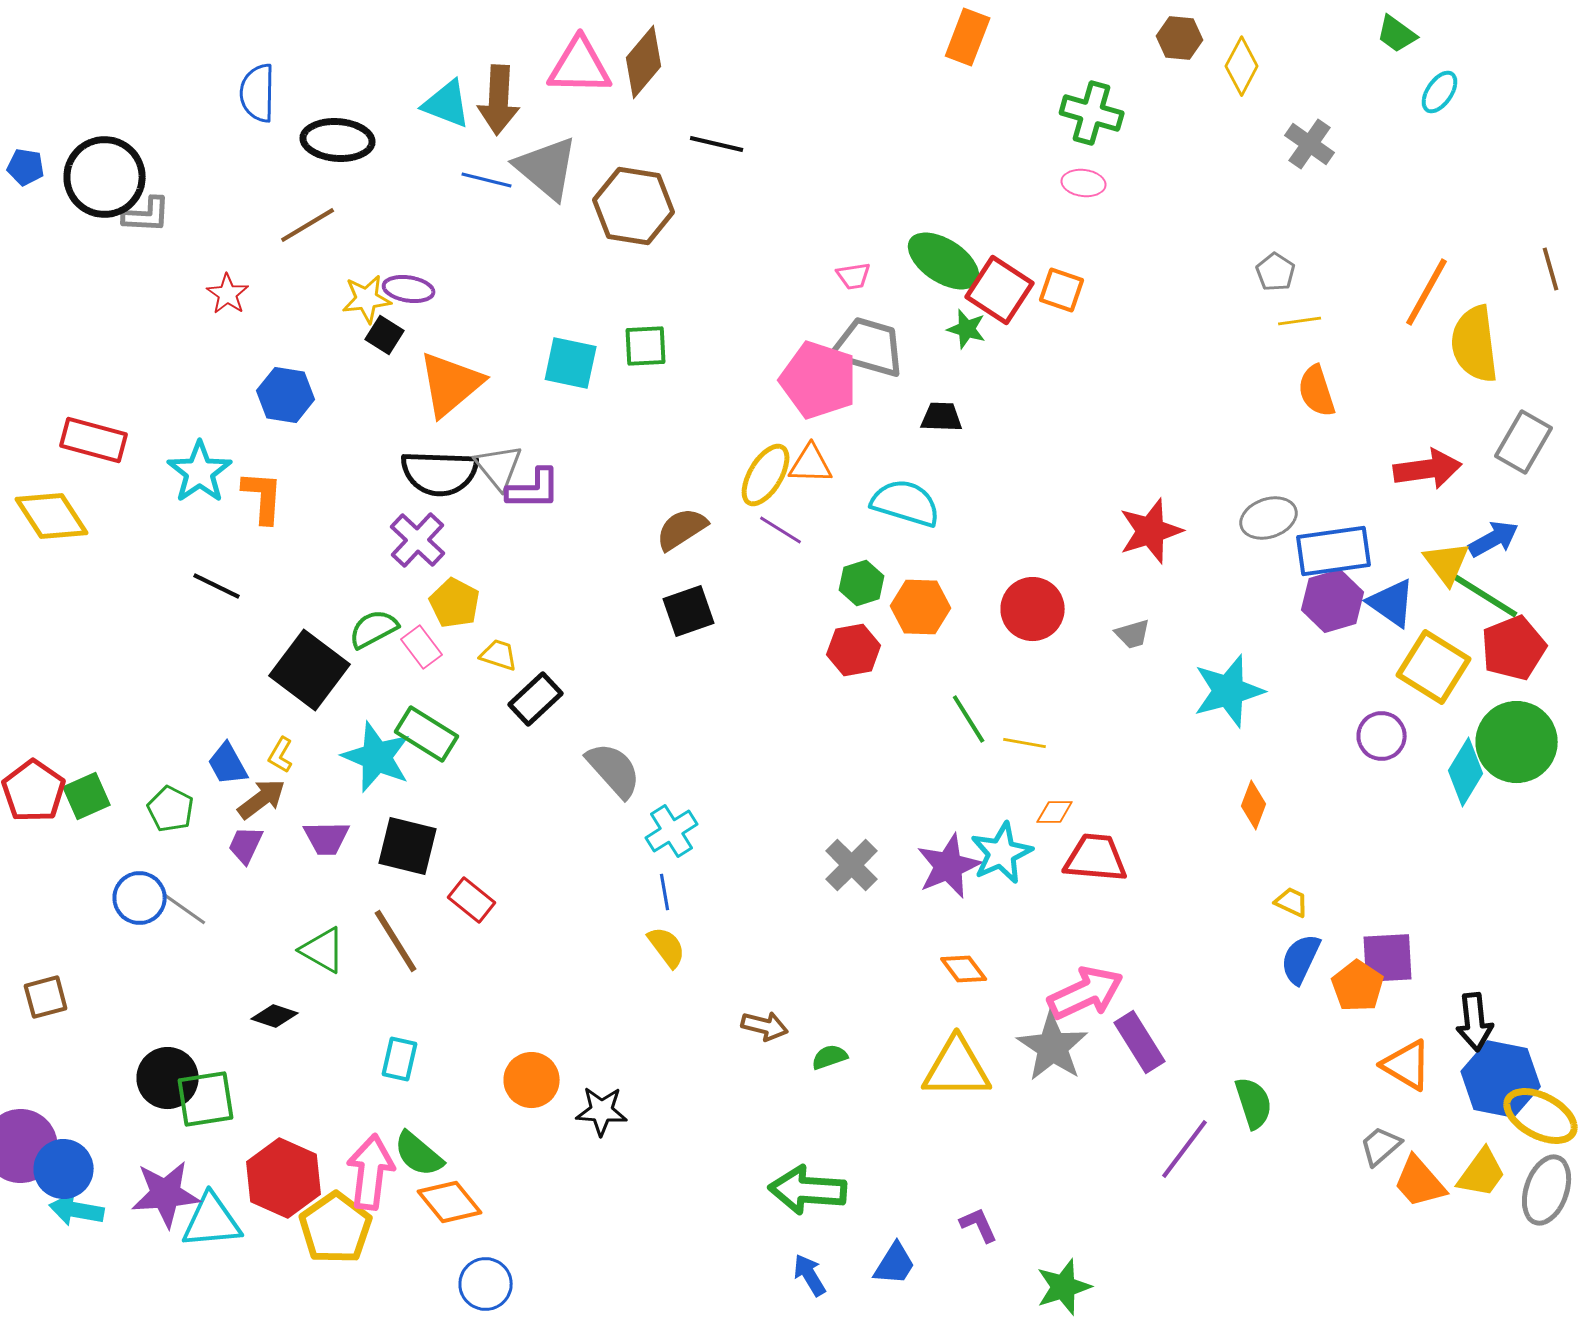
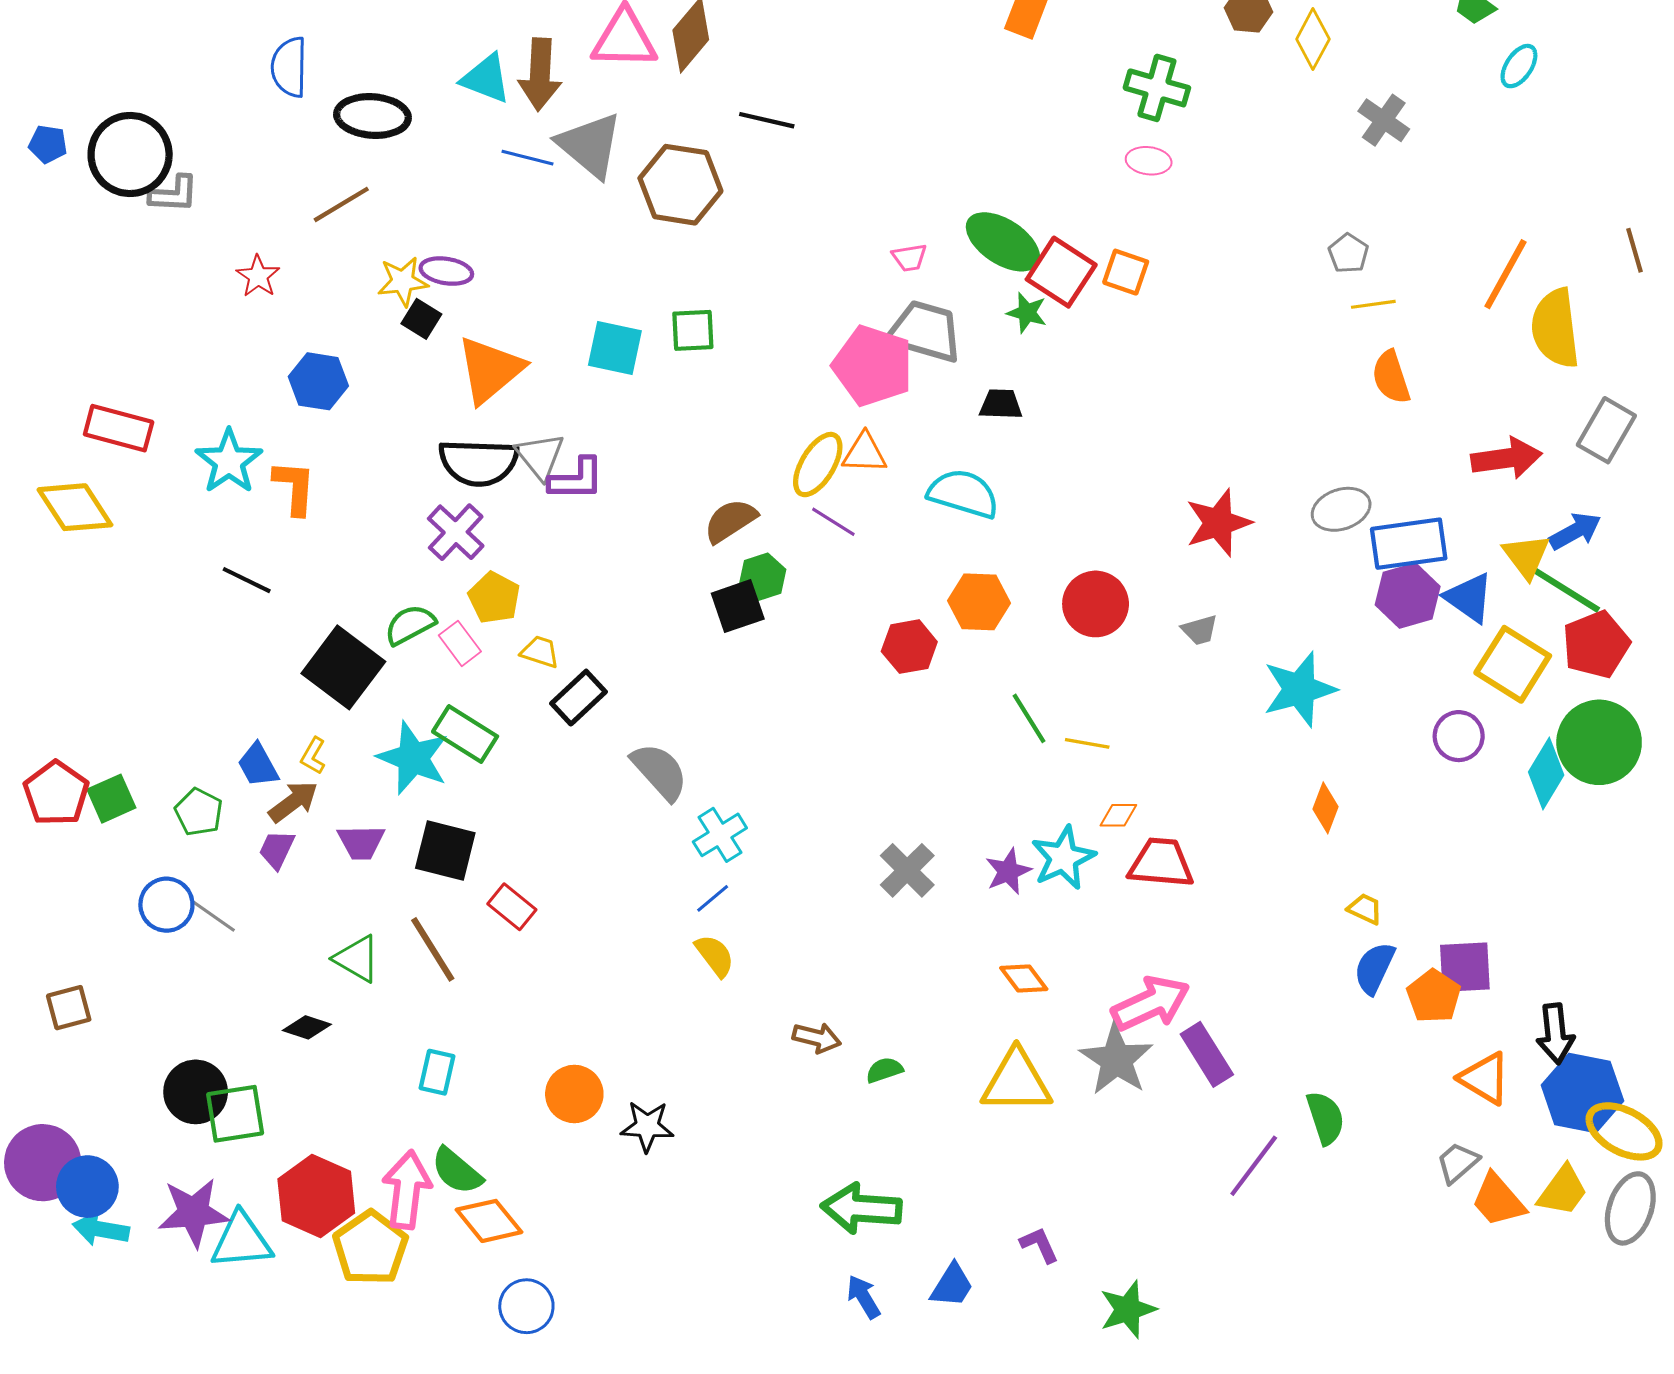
green hexagon: (862, 583) -> (763, 577), moved
purple star: (949, 866) -> (1008, 871), size x0.7
blue line: (665, 892) -> (713, 898), turned 60

